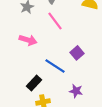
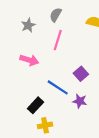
pink line: (55, 21) -> (58, 40), turned 54
purple star: (76, 91) -> (80, 101), moved

